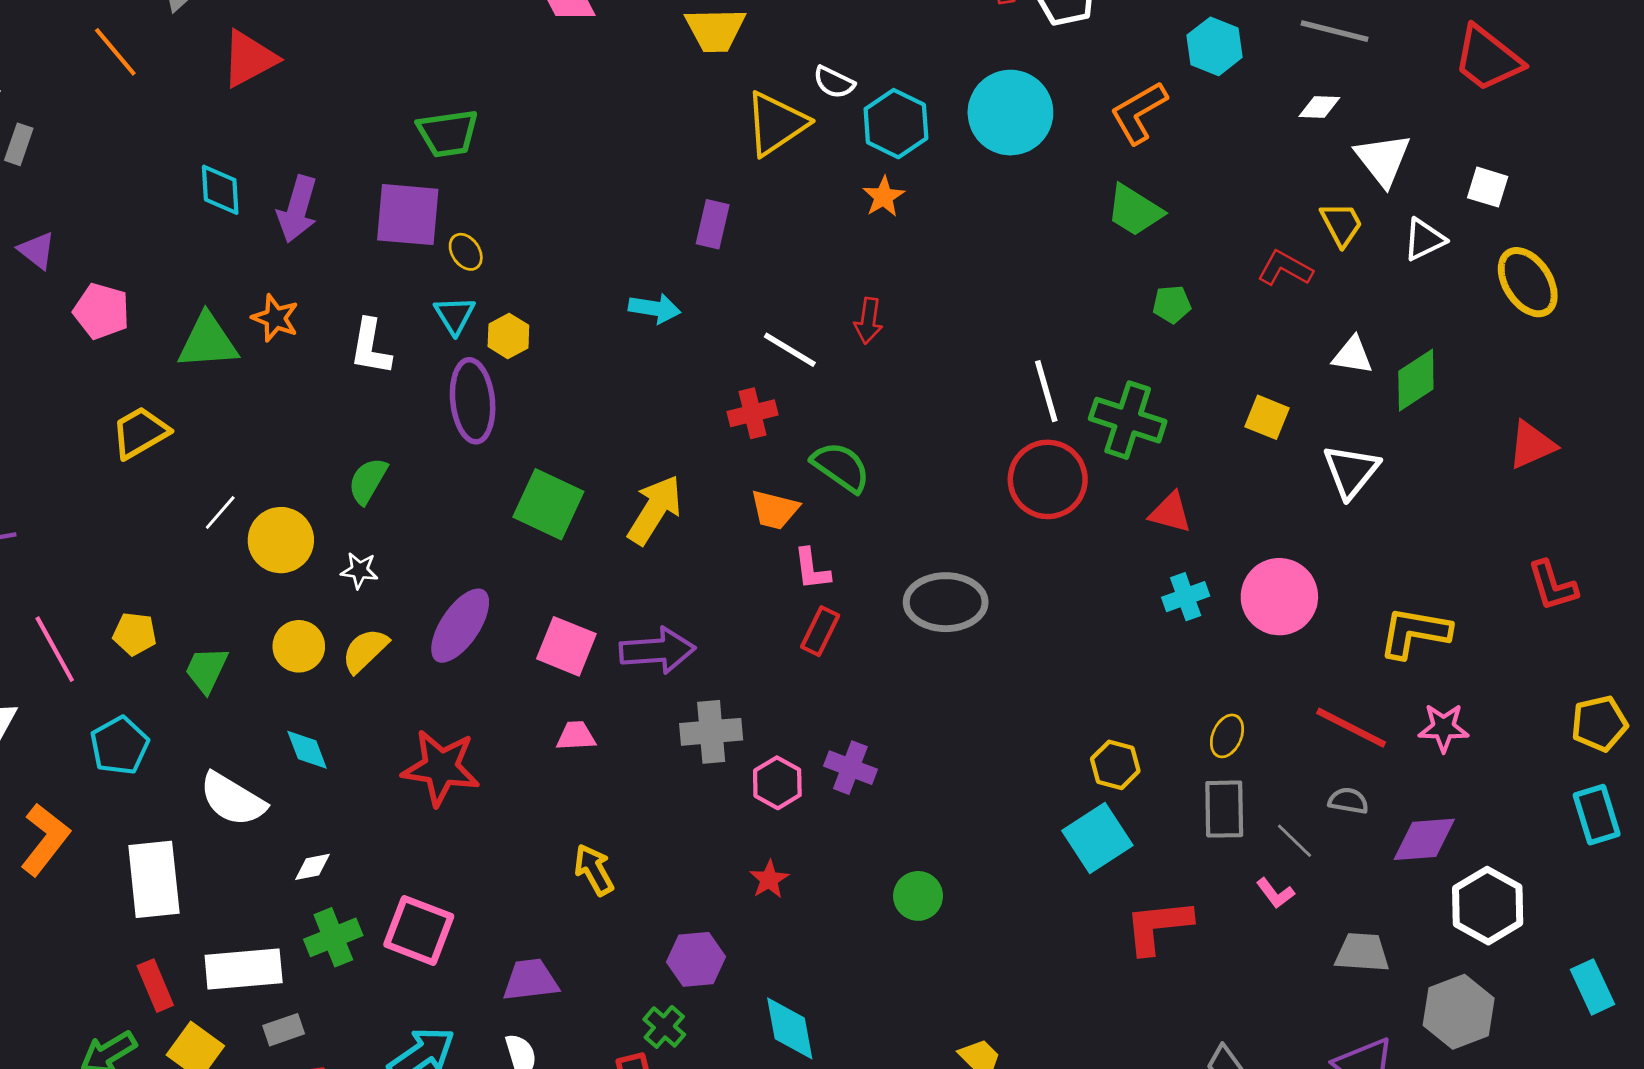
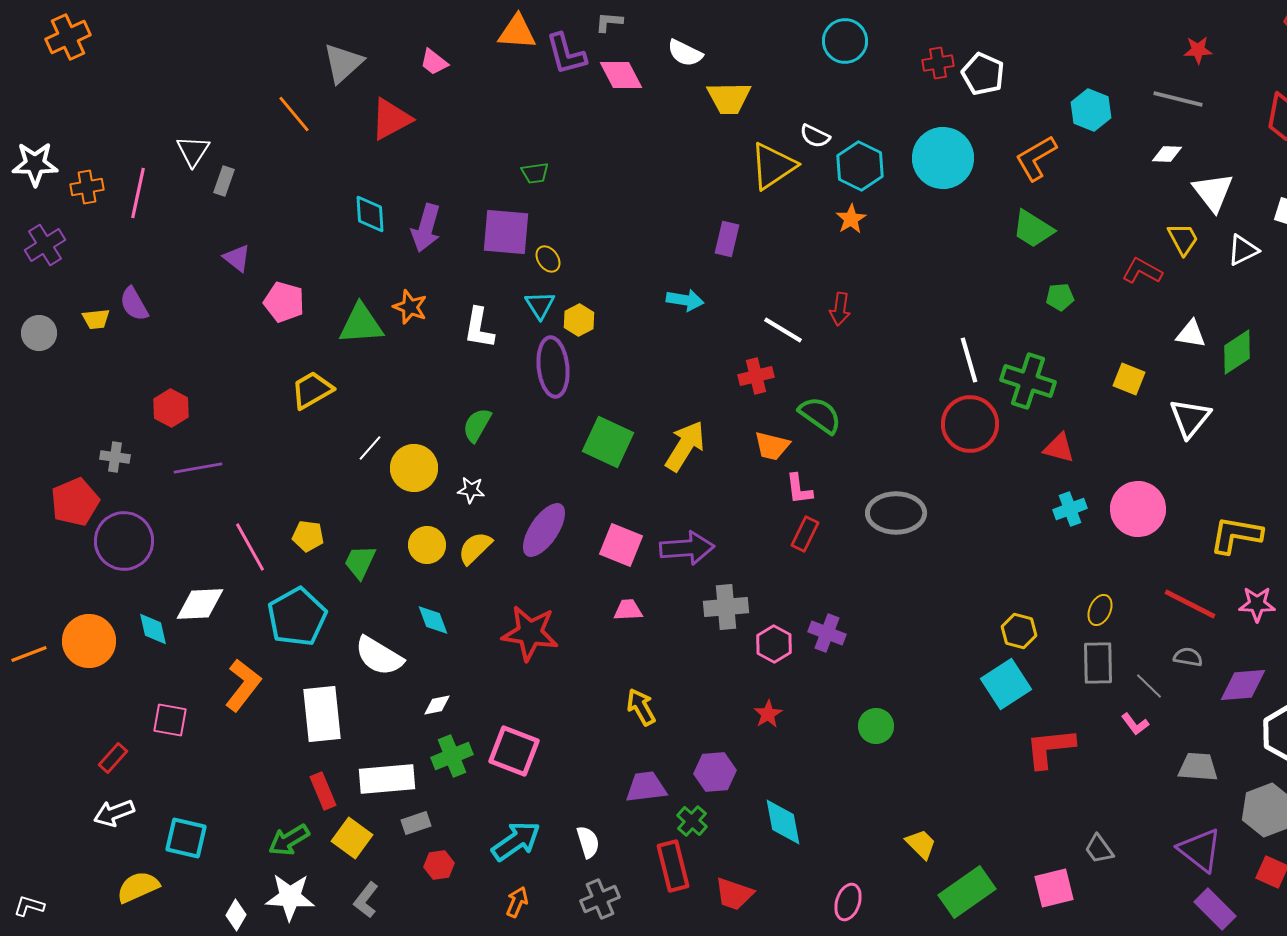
green trapezoid: (448, 133) -> (535, 173), size x0.6
cyan pentagon: (119, 746) -> (297, 617), size x1.4
purple trapezoid: (530, 980) -> (646, 787), moved

